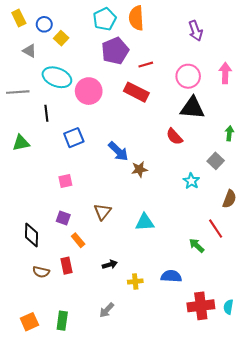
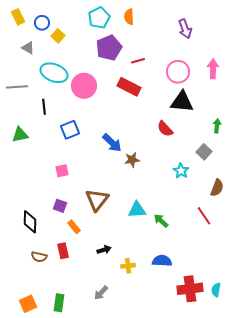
orange semicircle: (136, 18) -> (129, 17), size x0.7
brown triangle: (102, 212) -> (97, 200), size x1.4
green arrow: (197, 246) -> (161, 221), moved

